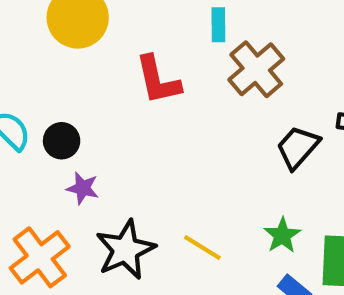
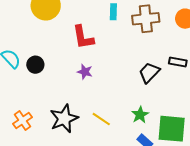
brown cross: (256, 69) -> (146, 19), moved, turned 32
purple star: (83, 188) -> (85, 72), moved
orange cross: (40, 257) -> (22, 120), size x0.7

